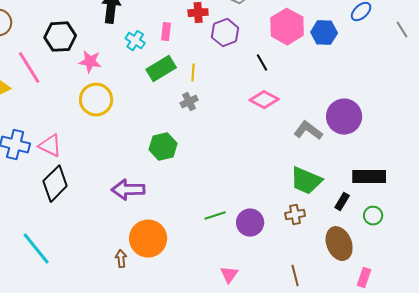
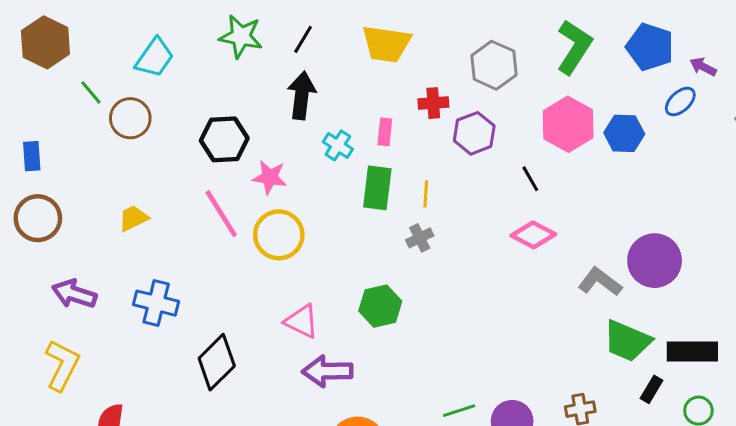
pink line: (29, 68) -> (221, 214), moved
green rectangle: (161, 69) -> (377, 188), turned -52
pink triangle: (50, 146) -> (302, 321), moved
green trapezoid: (306, 181) -> (627, 341), moved

